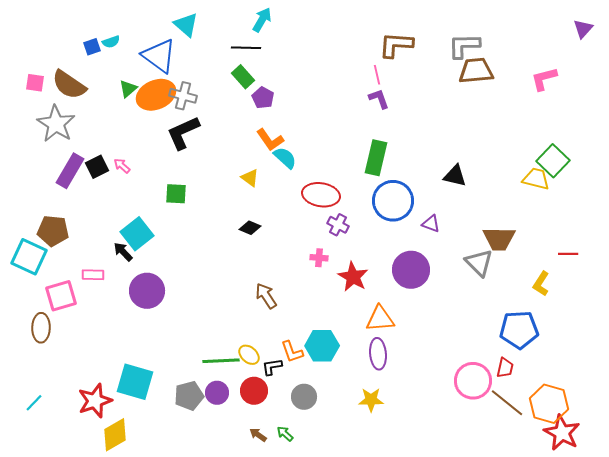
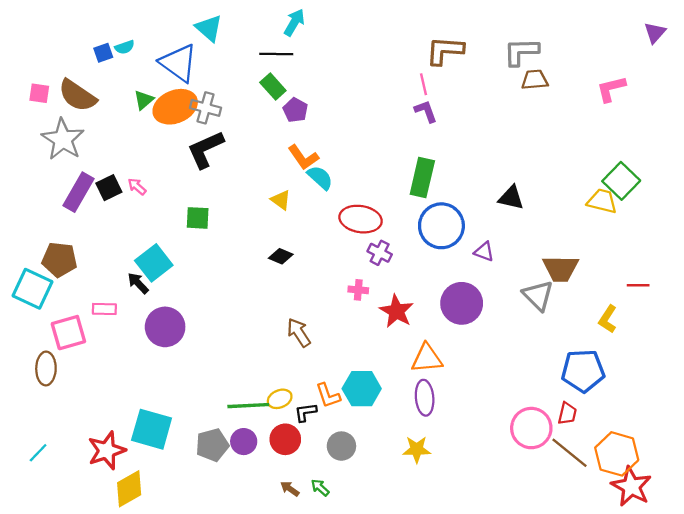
brown trapezoid: (476, 71) -> (535, 80), size x0.7
yellow ellipse: (249, 355) -> (280, 399), turned -65

